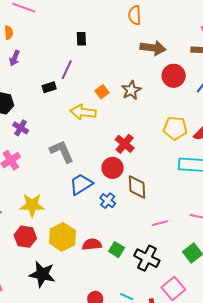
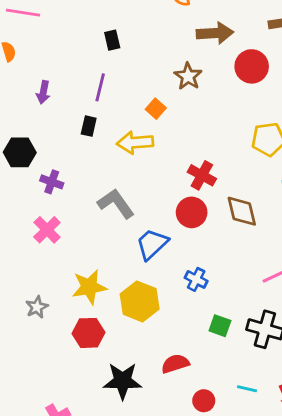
purple arrow: (15, 58) -> (43, 92), moved
black rectangle: (49, 87) -> (89, 126), moved, turned -48
brown star: (131, 90) -> (188, 76), moved
brown diamond: (137, 187) -> (242, 211), moved
blue cross: (108, 201) -> (196, 279), moved
yellow hexagon: (62, 237) -> (140, 301), moved
red semicircle: (92, 244) -> (175, 364), moved

